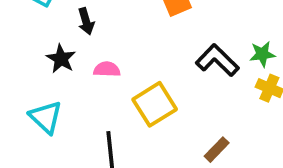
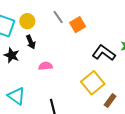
black star: (61, 59) -> (12, 55), moved
yellow square: (155, 104) -> (93, 83), moved

